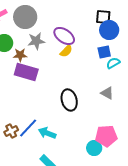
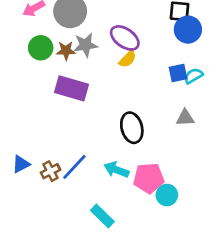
blue square: (104, 52) -> (178, 73), moved
brown star: (20, 55) -> (66, 51), moved
gray triangle: (107, 93) -> (185, 118), turned -32
cyan arrow: (47, 133) -> (116, 170), moved
pink pentagon: (106, 136) -> (149, 178), moved

